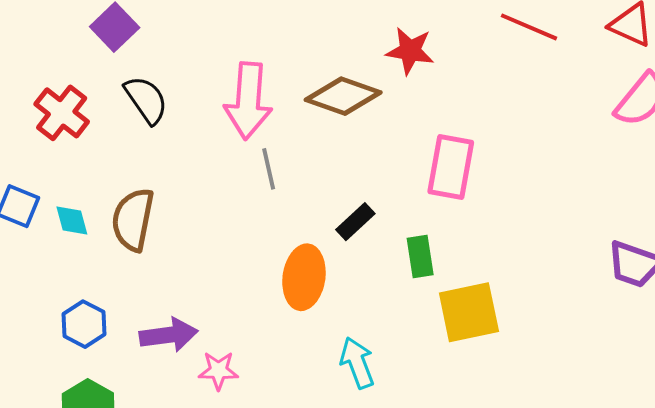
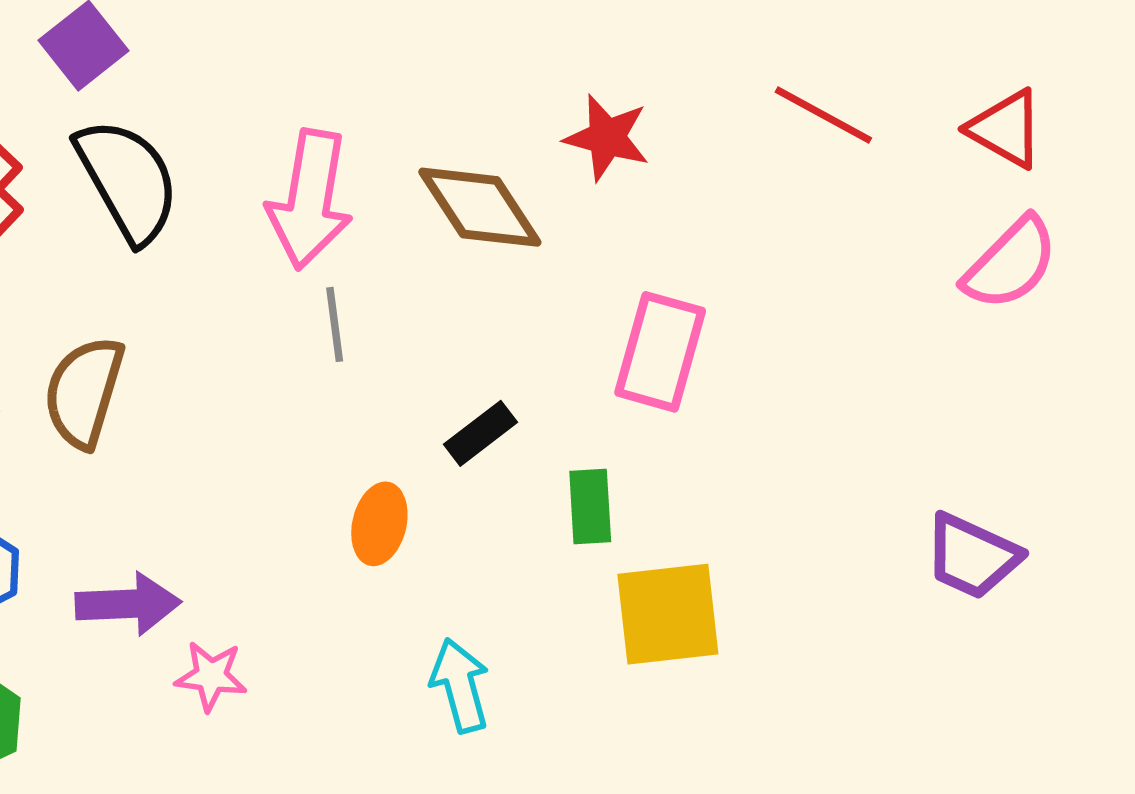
brown diamond: (343, 96) -> (480, 207), turned 32
black semicircle: (146, 100) -> (128, 180), size x1.4
orange ellipse: (304, 277) -> (379, 524), size x0.7

